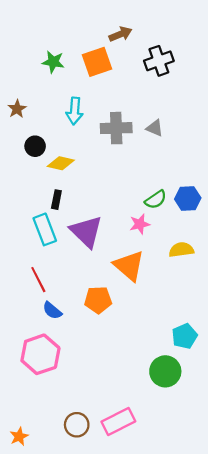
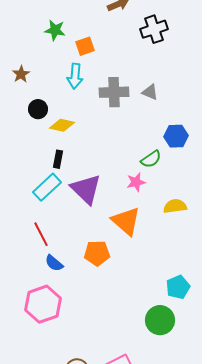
orange square: (97, 62) -> (85, 46), moved, size x0.7
blue hexagon: (188, 198) -> (176, 136), moved
cyan rectangle: (45, 229) -> (47, 187), turned 68

